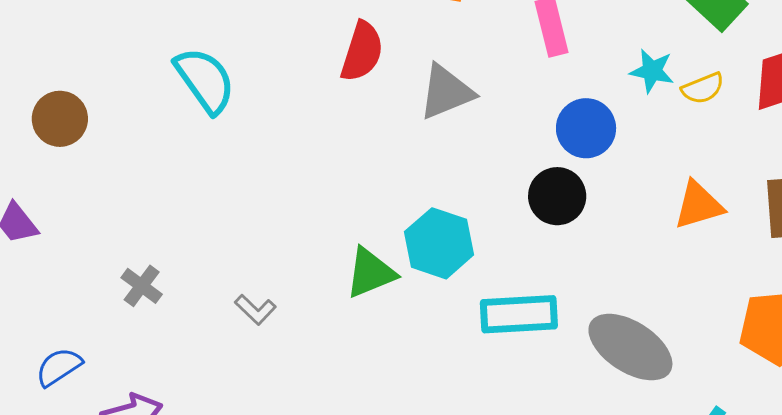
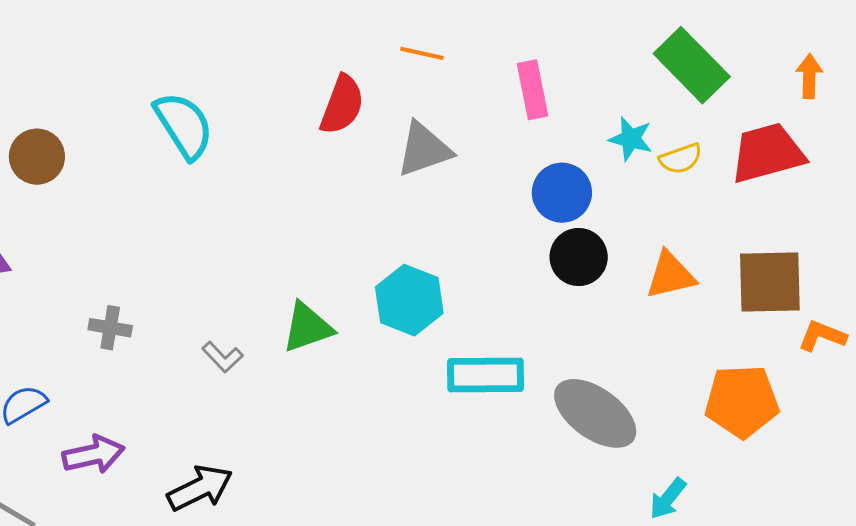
black circle: (557, 196) -> (579, 257), moved
green triangle: (370, 273) -> (307, 327), moved
gray cross: (142, 286) -> (110, 328), turned -30

